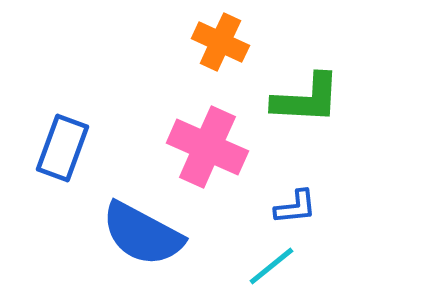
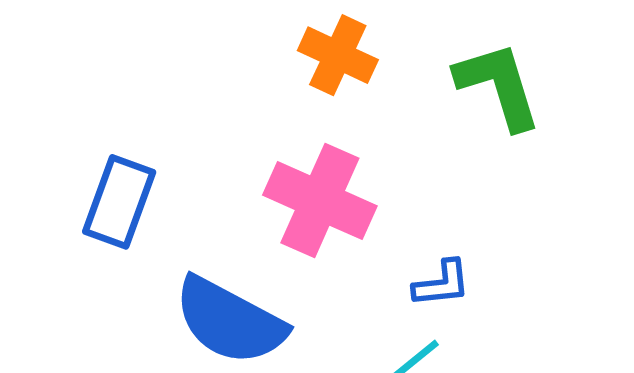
green L-shape: (306, 99) -> (498, 86), moved, turned -110

